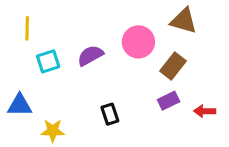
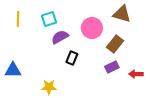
cyan square: (48, 61) -> (49, 19), moved
black rectangle: (110, 114) -> (72, 58), moved, turned 40
yellow star: (53, 131) -> (49, 87), moved

